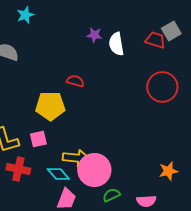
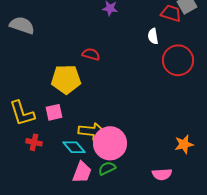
white semicircle: (116, 44) -> (153, 36), moved, size x0.7
red cross: (18, 169) -> (34, 142), size x0.7
green semicircle: (111, 195) -> (107, 168), moved

